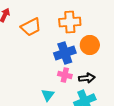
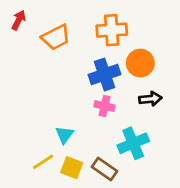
black arrow: (87, 78) -> (150, 99), moved
cyan triangle: (48, 95) -> (64, 135), moved

